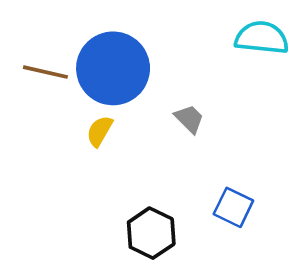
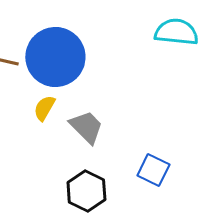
gray trapezoid: (189, 119) -> (86, 127), moved, size x1.4

